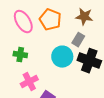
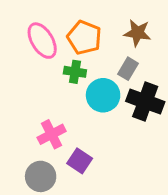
green cross: (20, 55) -> (75, 72), moved

